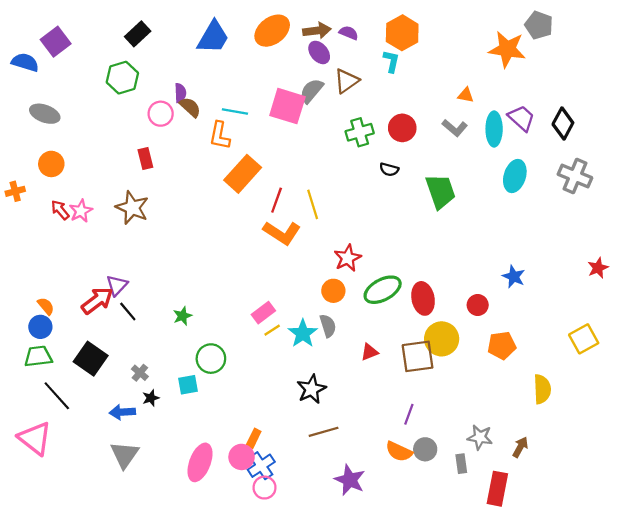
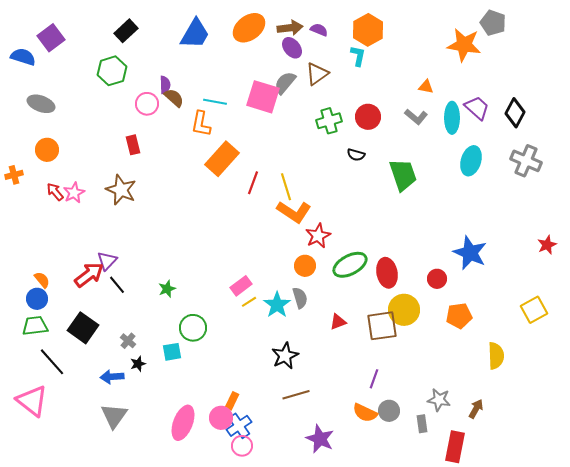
orange L-shape: (282, 233) -> (294, 212), moved
blue star: (514, 277) -> (470, 253), size x1.6

